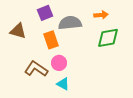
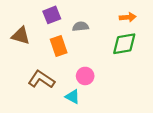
orange arrow: (101, 15) -> (128, 17), moved
gray semicircle: (70, 23) -> (81, 26), size x0.6
pink circle: (59, 63) -> (85, 76), moved

